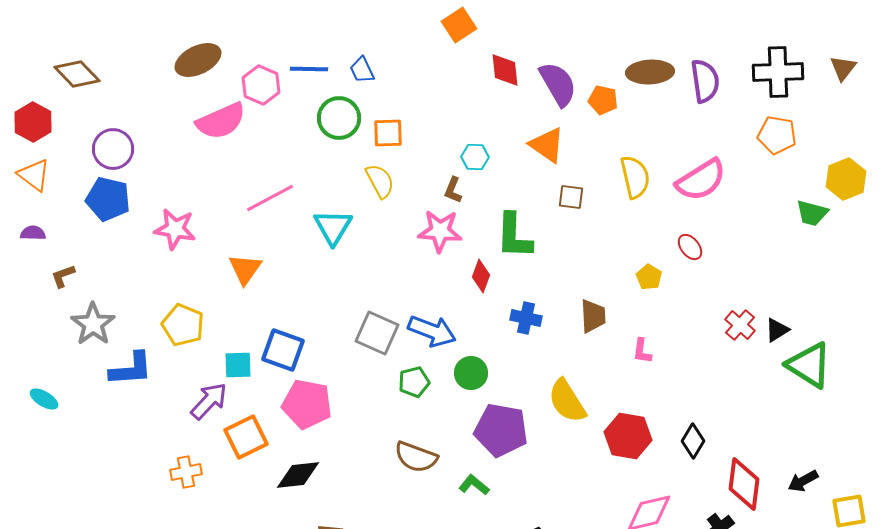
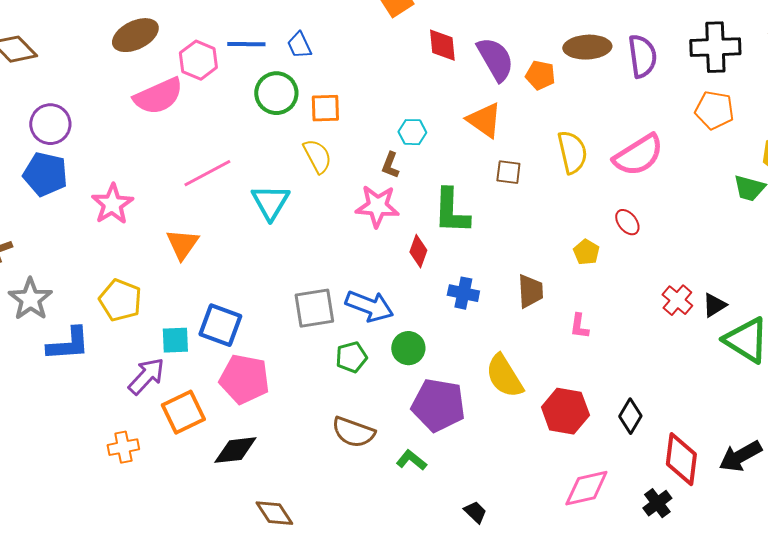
pink star: (175, 229) -> (112, 204), turned 30
gray square: (377, 333) -> (314, 308), turned -33
black arrow: (803, 481) -> (740, 456), size x1.4

